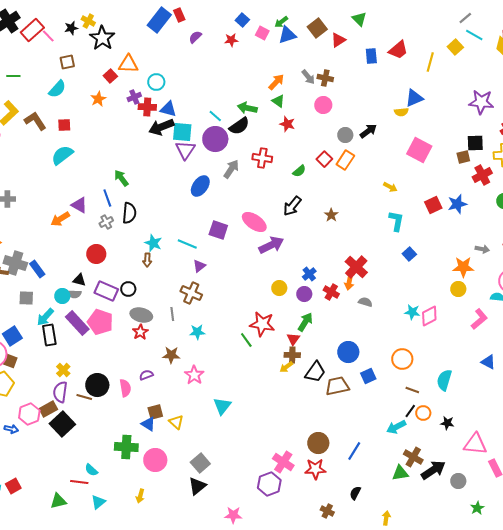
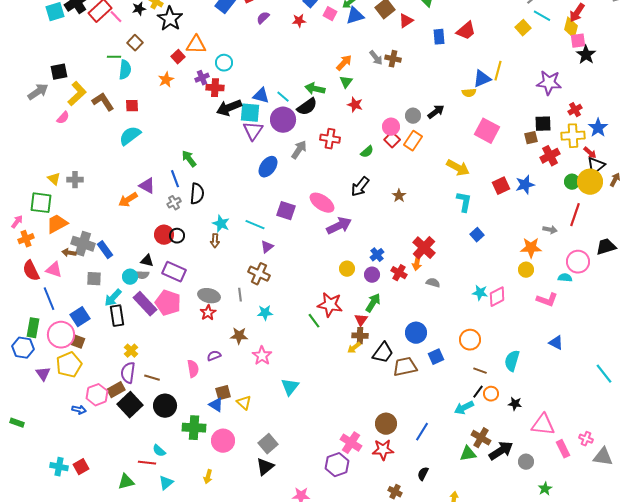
brown square: (67, 62) -> (135, 43), turned -35
yellow line: (430, 62) -> (498, 71), moved
green line: (13, 76) -> (114, 57), moved
cyan semicircle: (57, 89) -> (125, 70), turned -36
green triangle: (278, 101) -> (346, 82), turned 32
pink circle: (323, 105) -> (391, 127), moved
blue triangle: (168, 109) -> (261, 96), moved
yellow arrow: (390, 187) -> (458, 168), size x1.6
black circle: (128, 289) -> (177, 236), moved
pink L-shape: (479, 319) -> (547, 300), turned 60
black circle: (97, 385) -> (165, 406), moved

